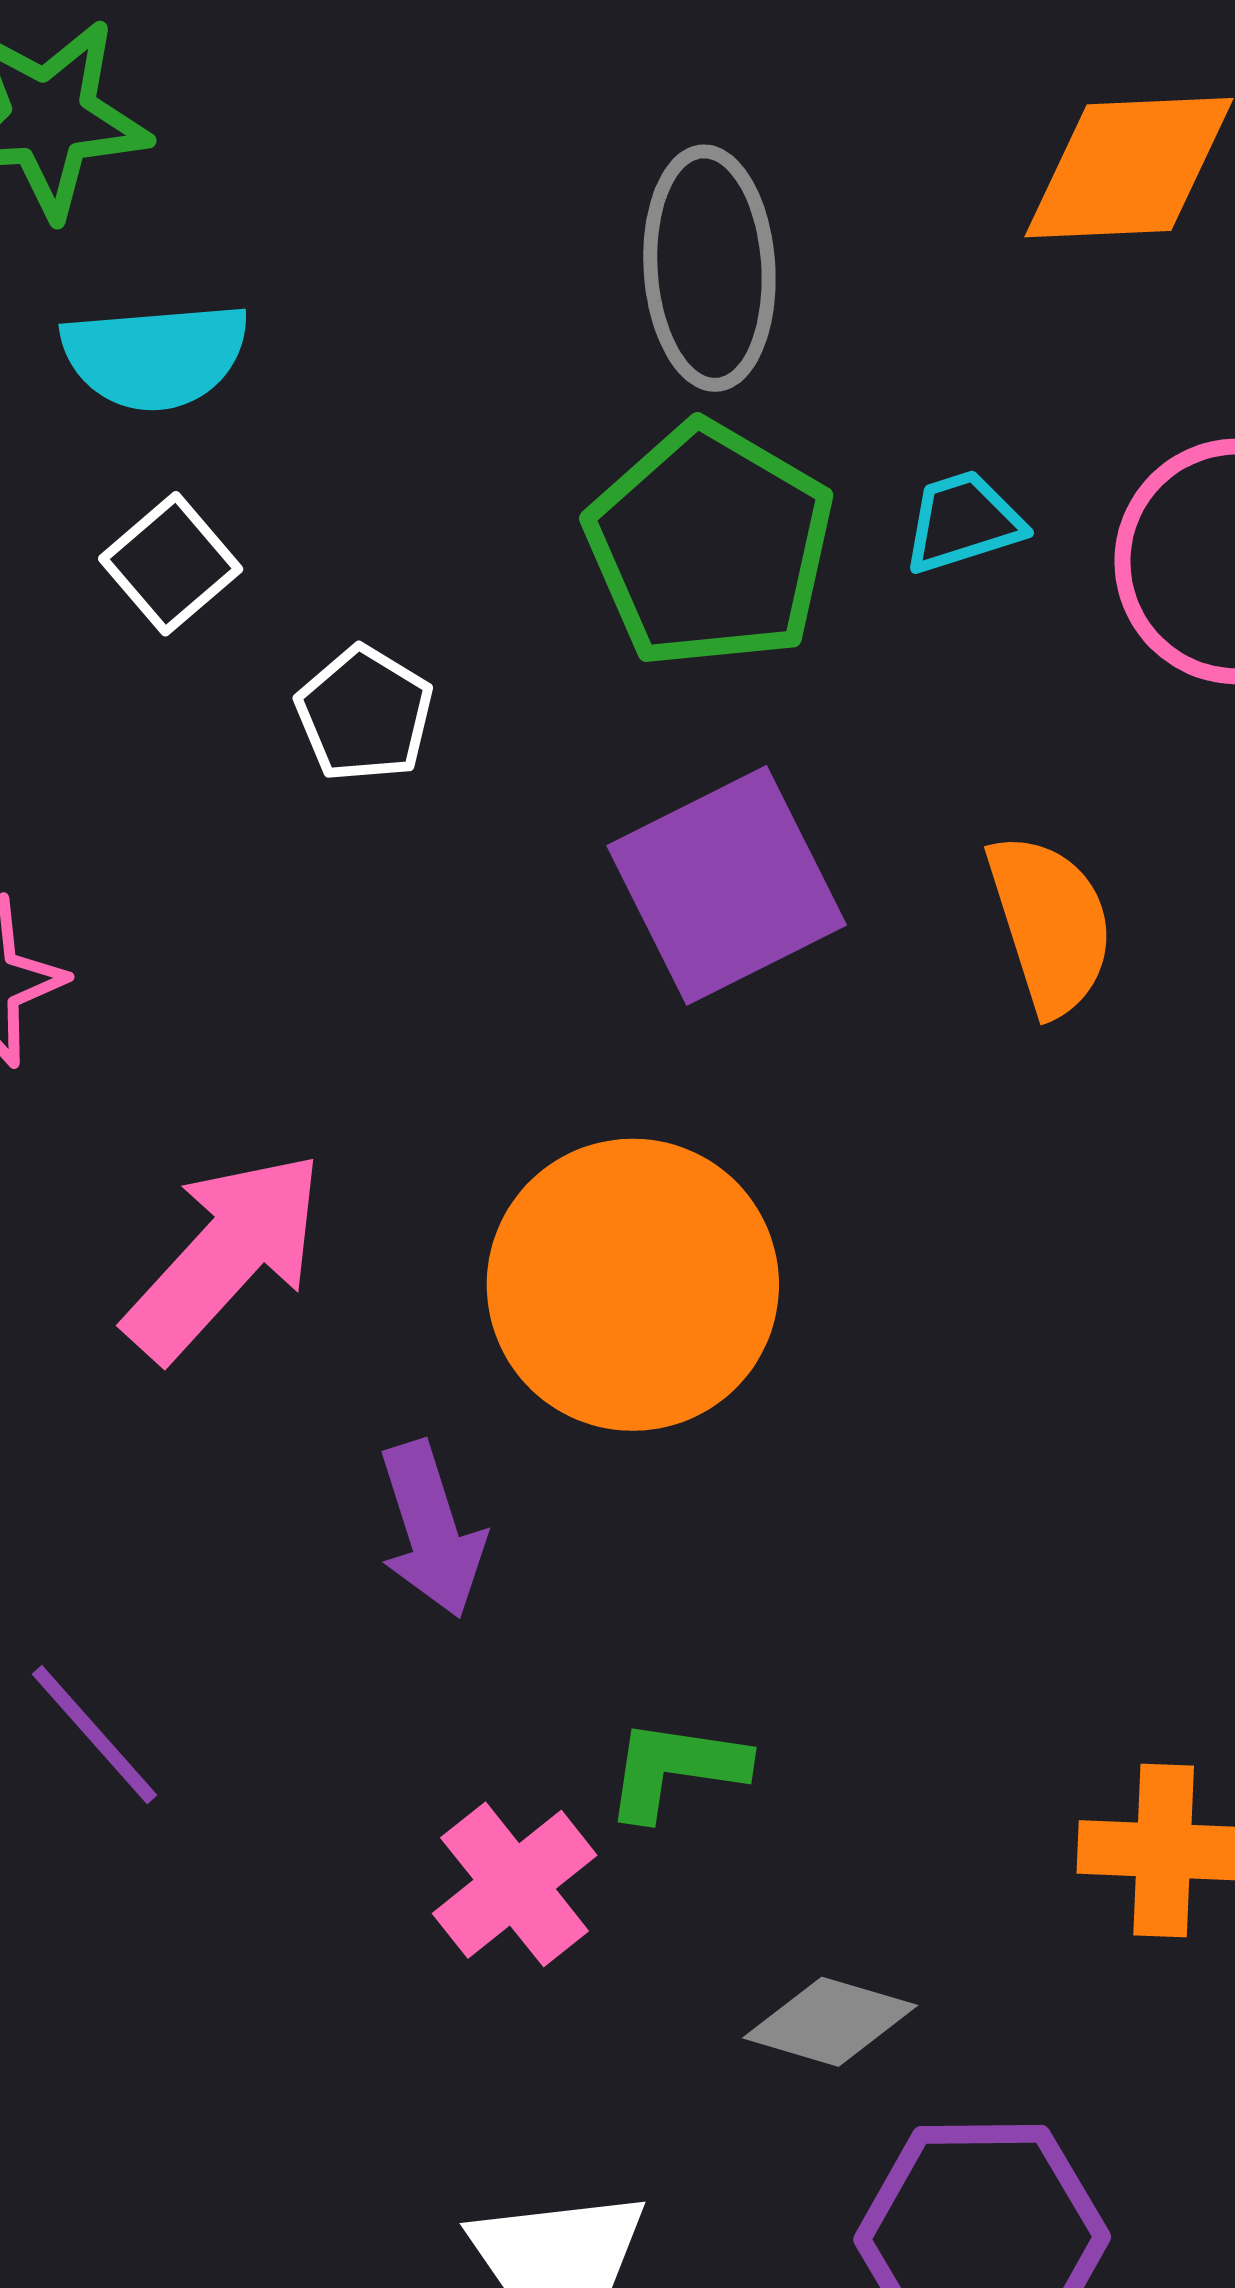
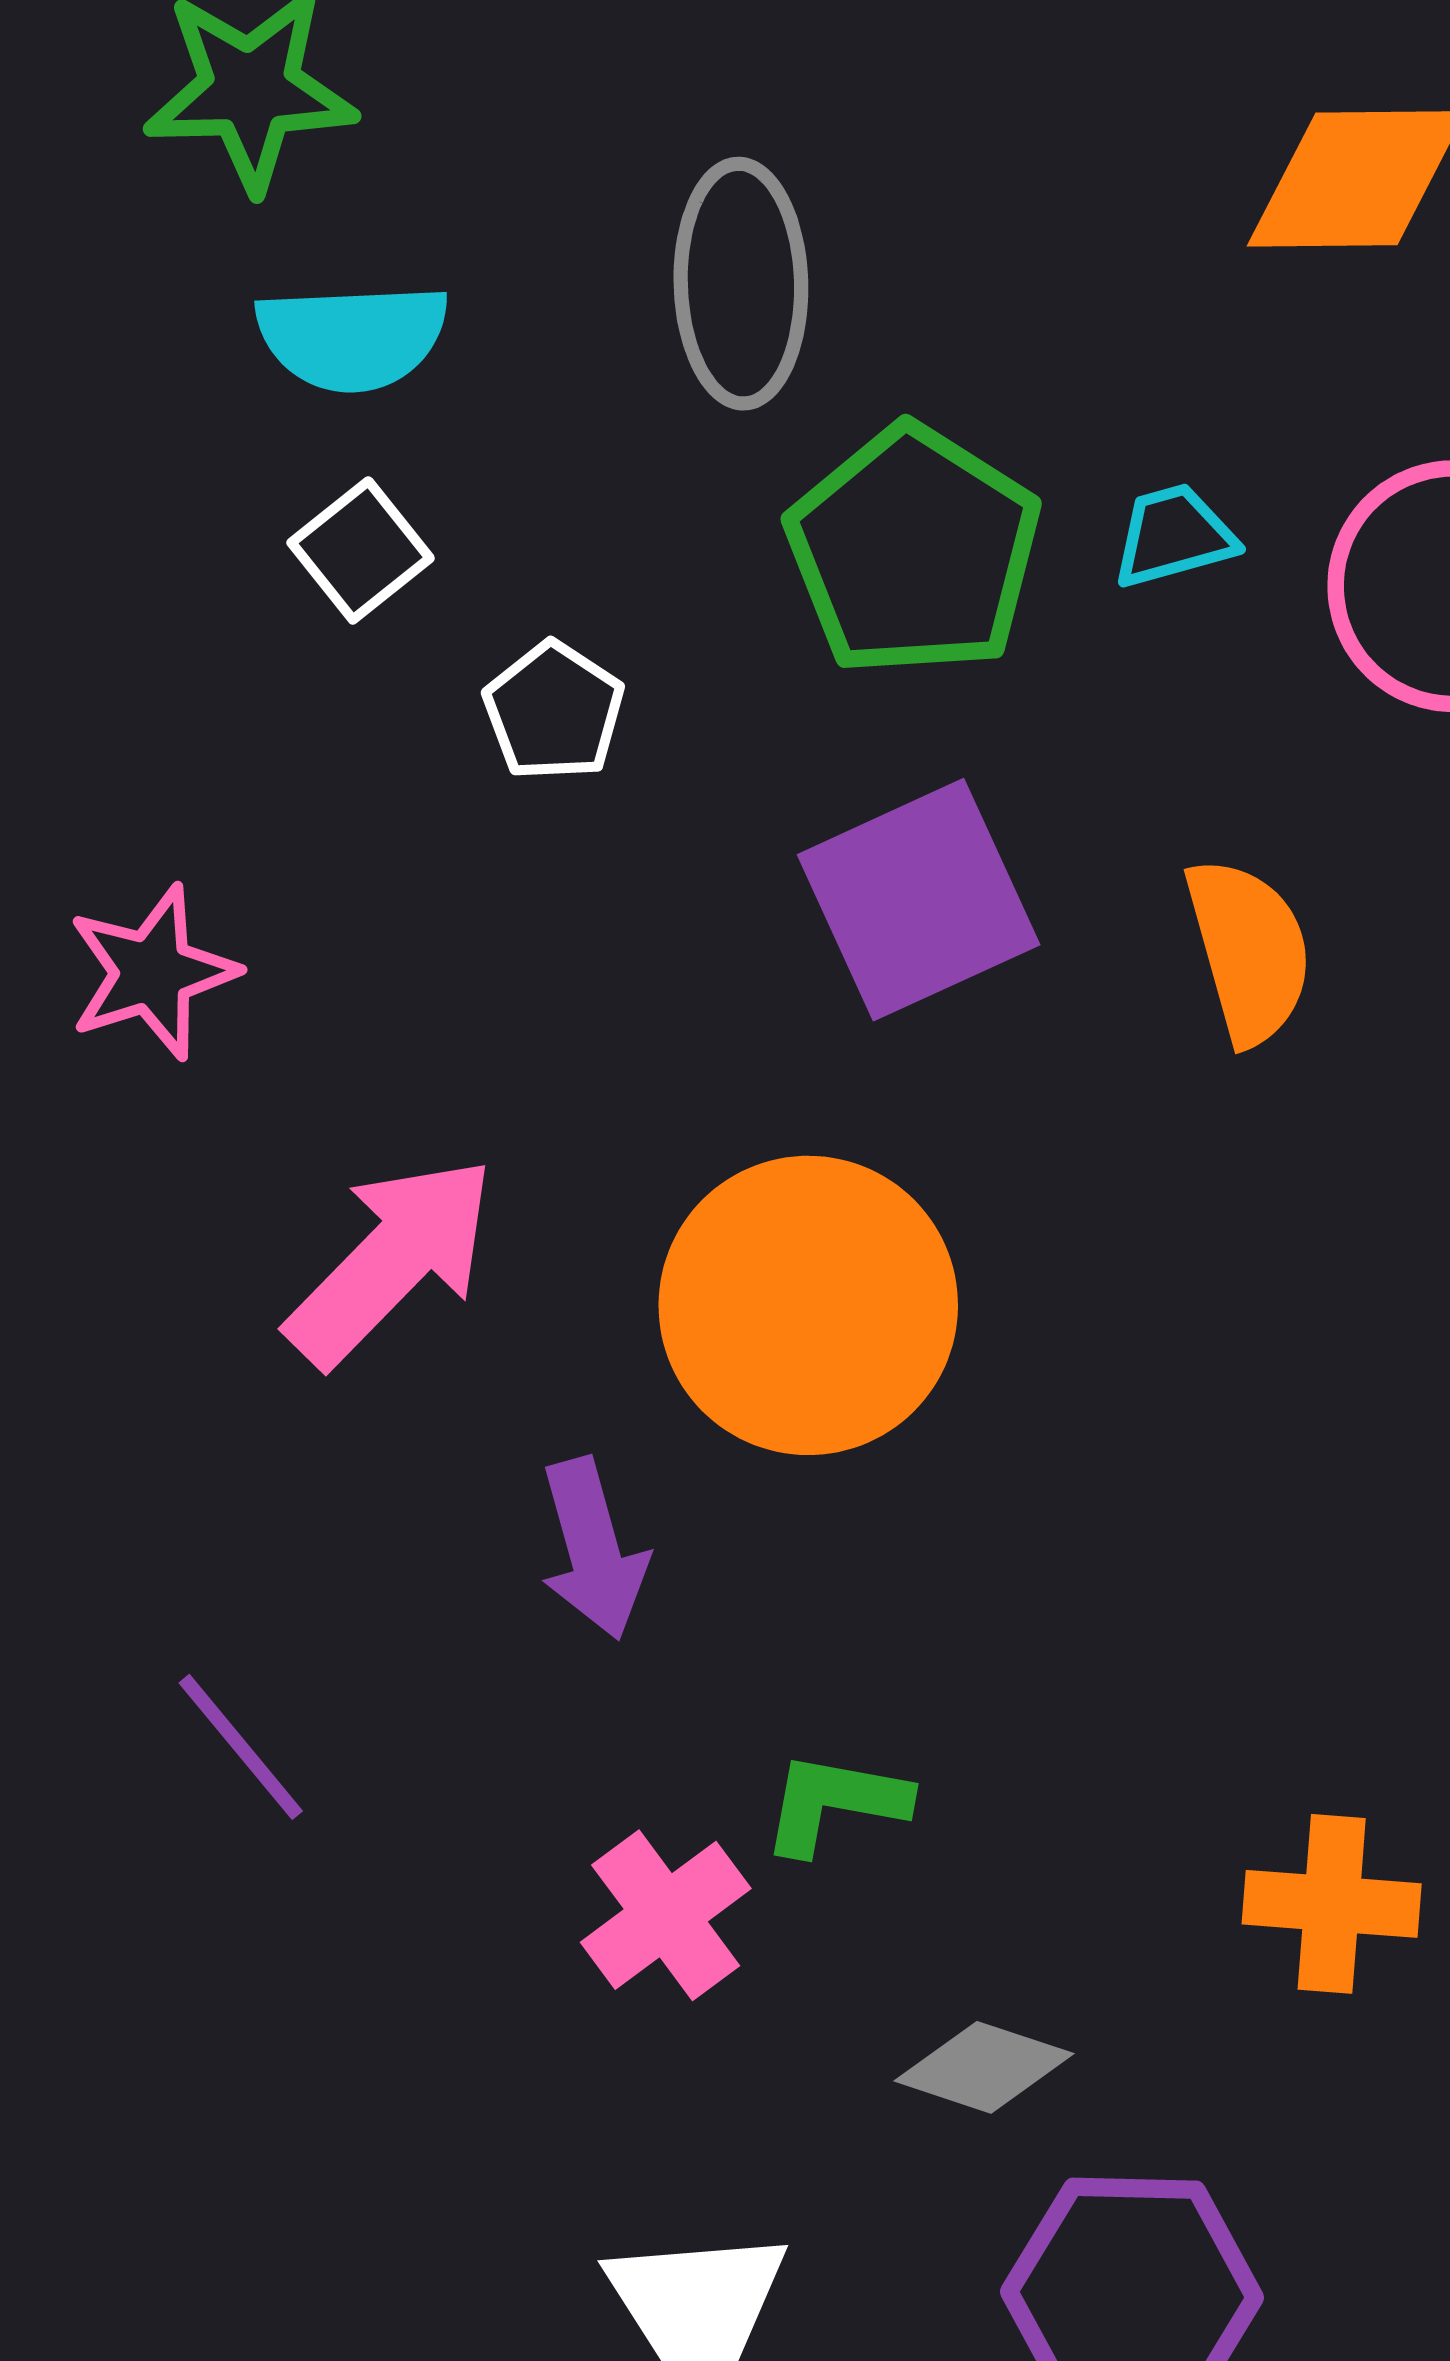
gray ellipse: (709, 268) -> (741, 284), moved

